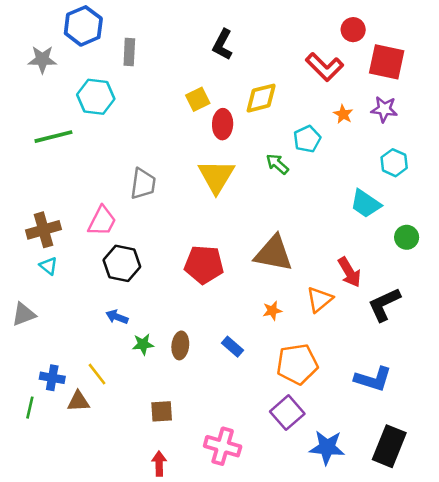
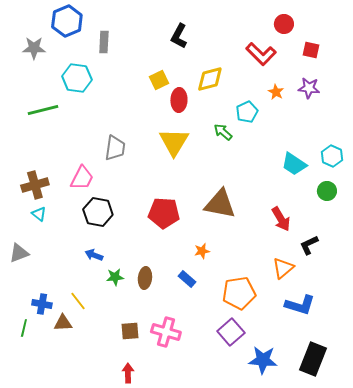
red square: (387, 62) -> (311, 50), size x0.6
cyan hexagon: (394, 163) -> (332, 156), moved
orange triangle: (320, 299) -> (283, 268), moved
black L-shape: (384, 304) -> (309, 245), size x0.7
orange star: (272, 311) -> (202, 251), moved
pink cross: (223, 446) -> (166, 332), moved

